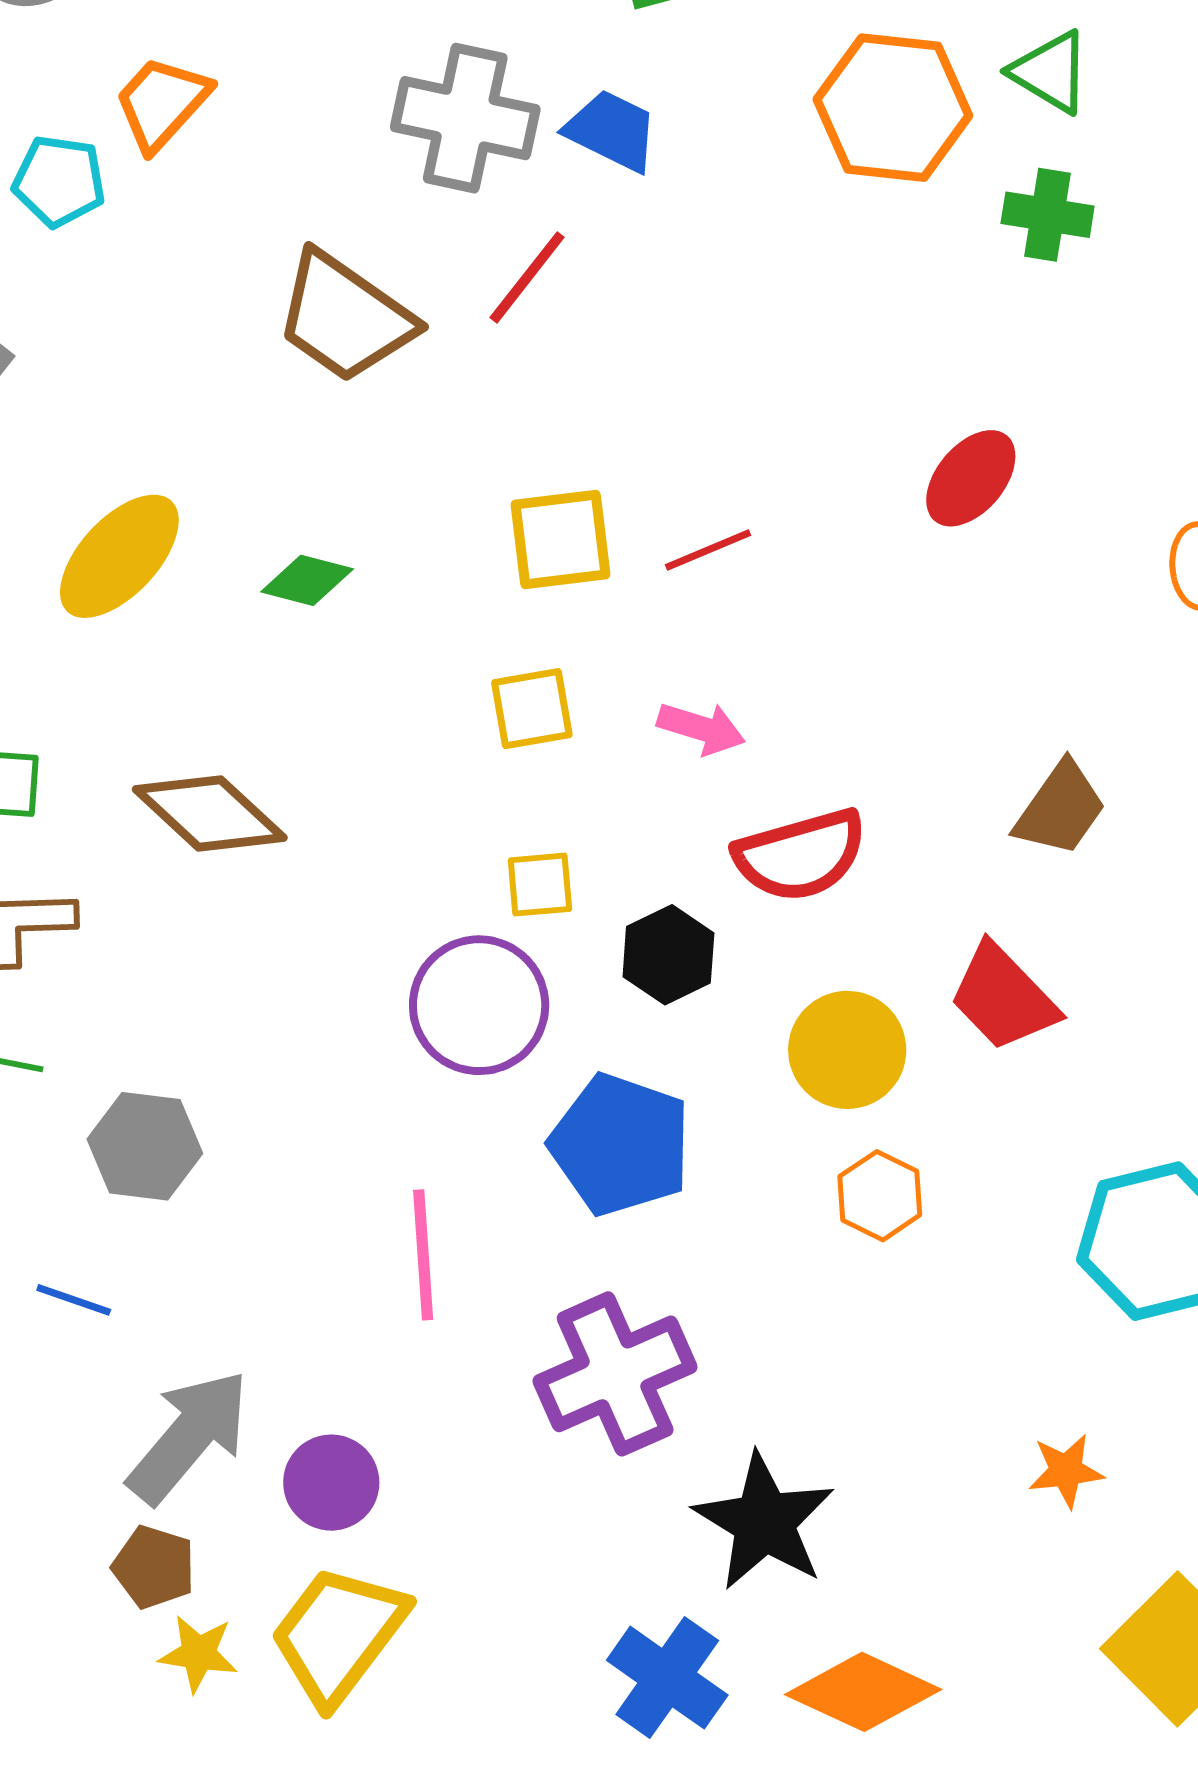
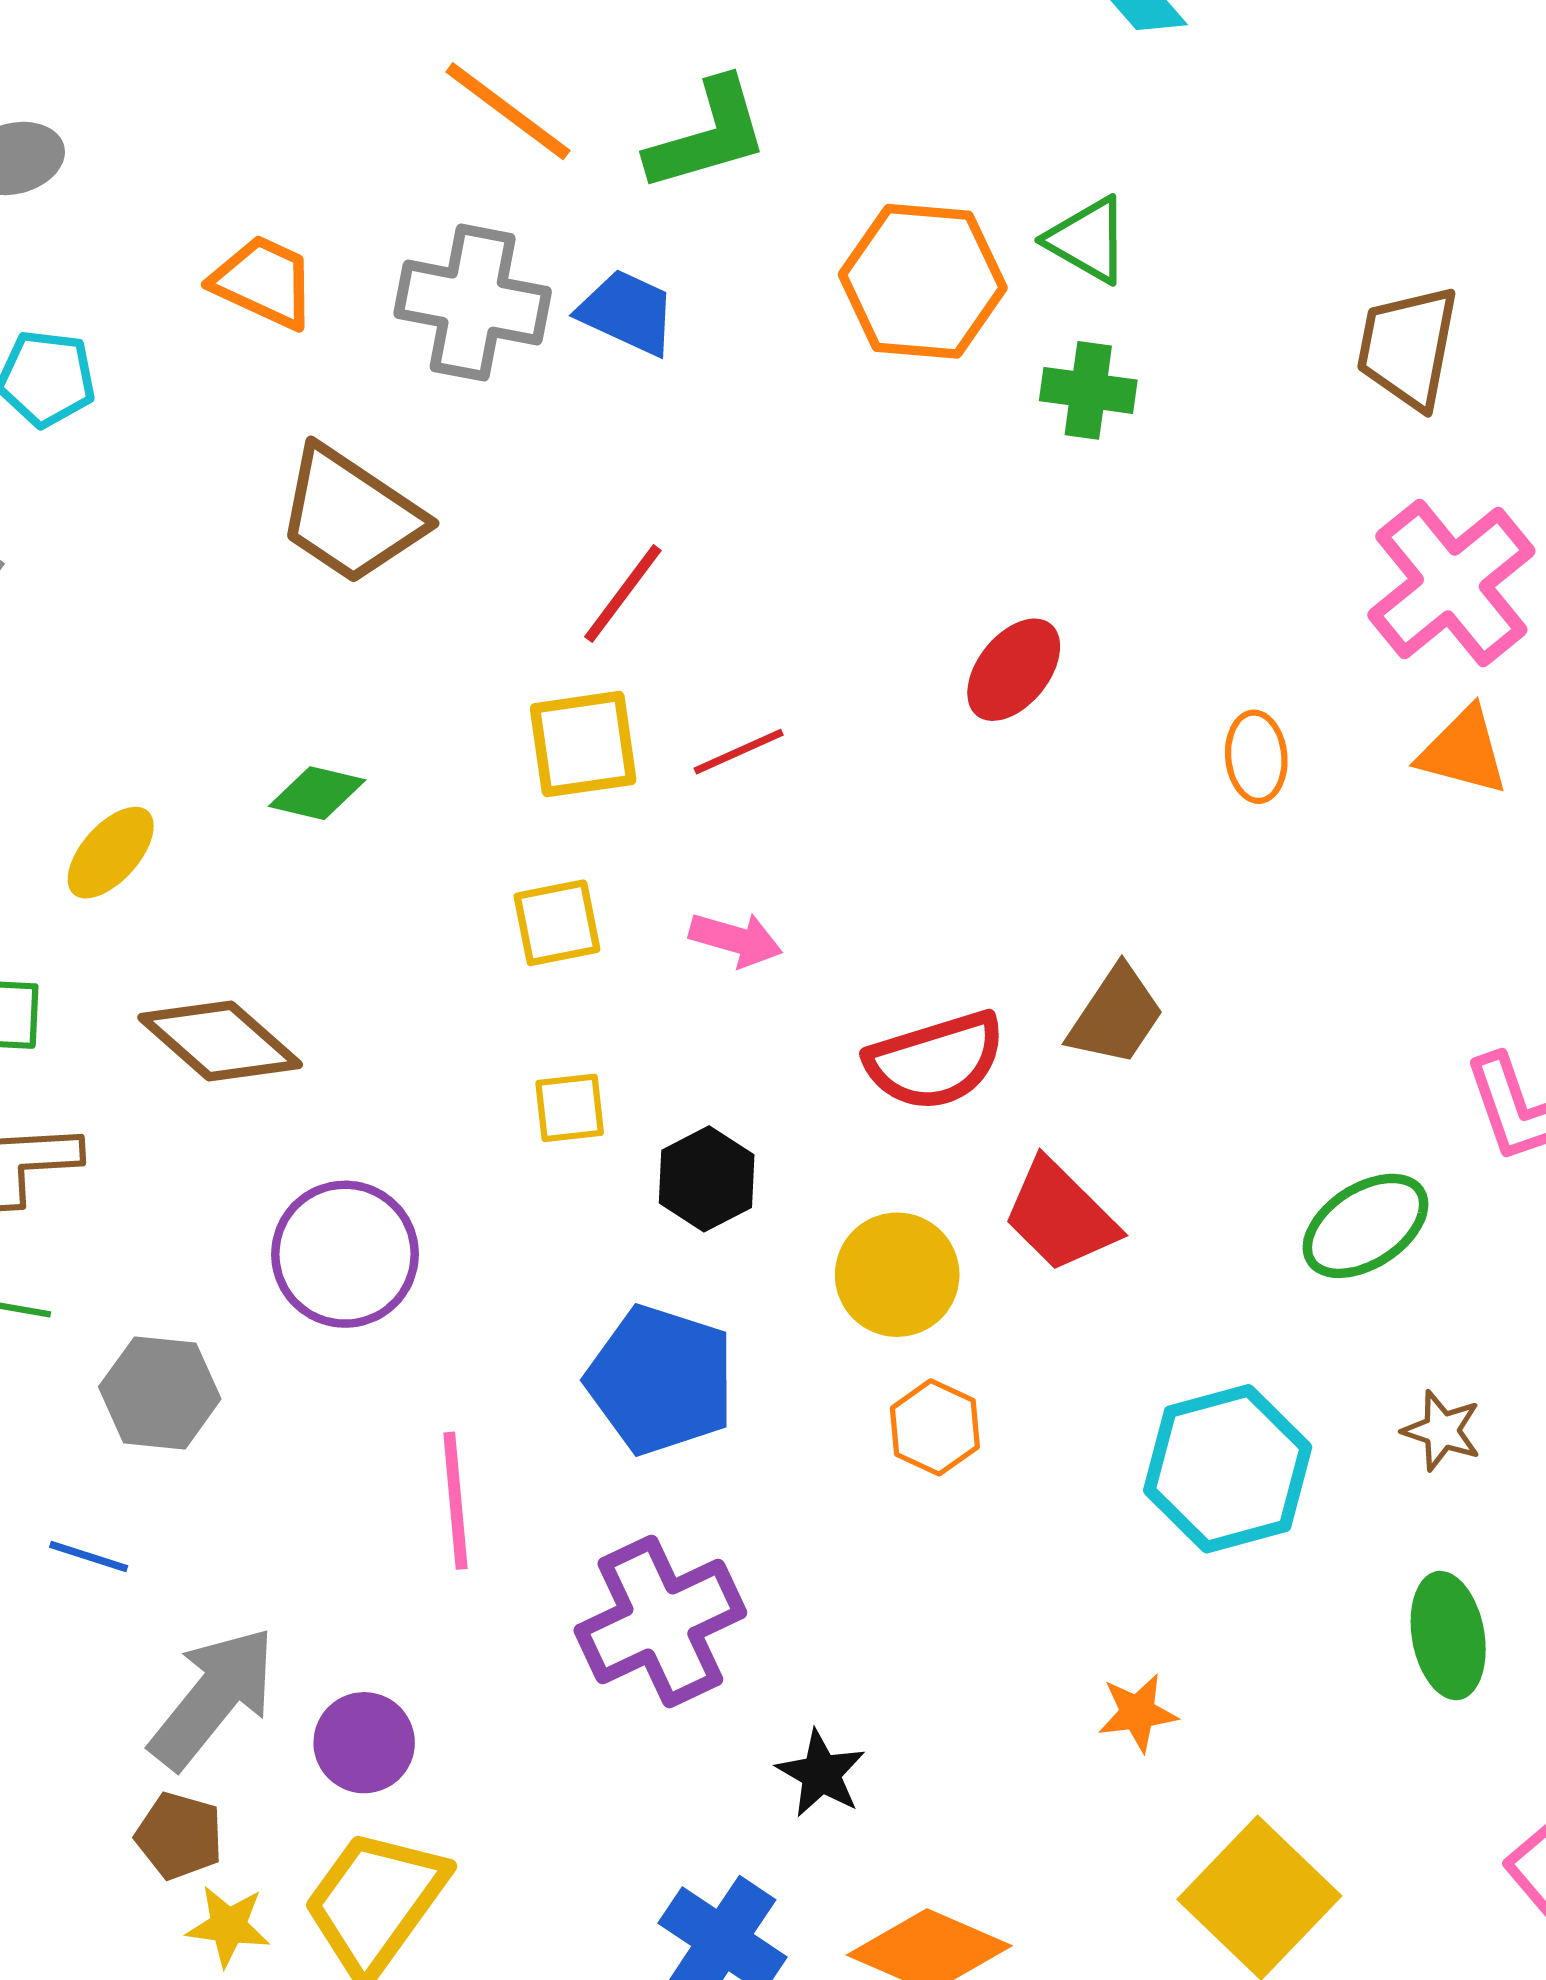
orange trapezoid: (162, 103) -> (264, 282), moved, turned 74
red line: (527, 277) -> (623, 594), moved
yellow ellipse: (119, 556) -> (111, 853), moved, size x0.7
red semicircle: (800, 855) -> (935, 1061), moved
purple circle: (479, 1005) -> (345, 1254), moved
black star: (764, 1522) -> (821, 1774), size x0.6

